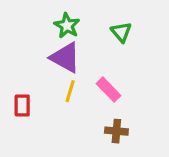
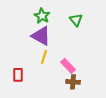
pink rectangle: (108, 90) -> (68, 66), moved
red rectangle: (22, 105) -> (18, 75), moved

